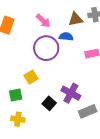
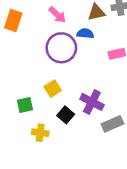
yellow square: (31, 77) -> (53, 89), moved
yellow cross: (18, 119) -> (40, 133), moved

